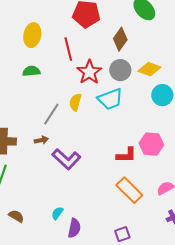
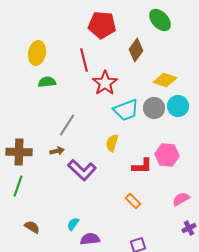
yellow ellipse: (32, 35) -> (37, 53), moved
gray circle: (120, 70) -> (154, 108), moved
yellow semicircle: (75, 102) -> (112, 143), moved
orange rectangle: (129, 190) -> (133, 201), moved, size x0.6
purple semicircle: (74, 228) -> (90, 239), turned -108

